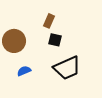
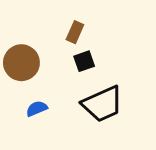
black square: (55, 40) -> (84, 61), turned -32

